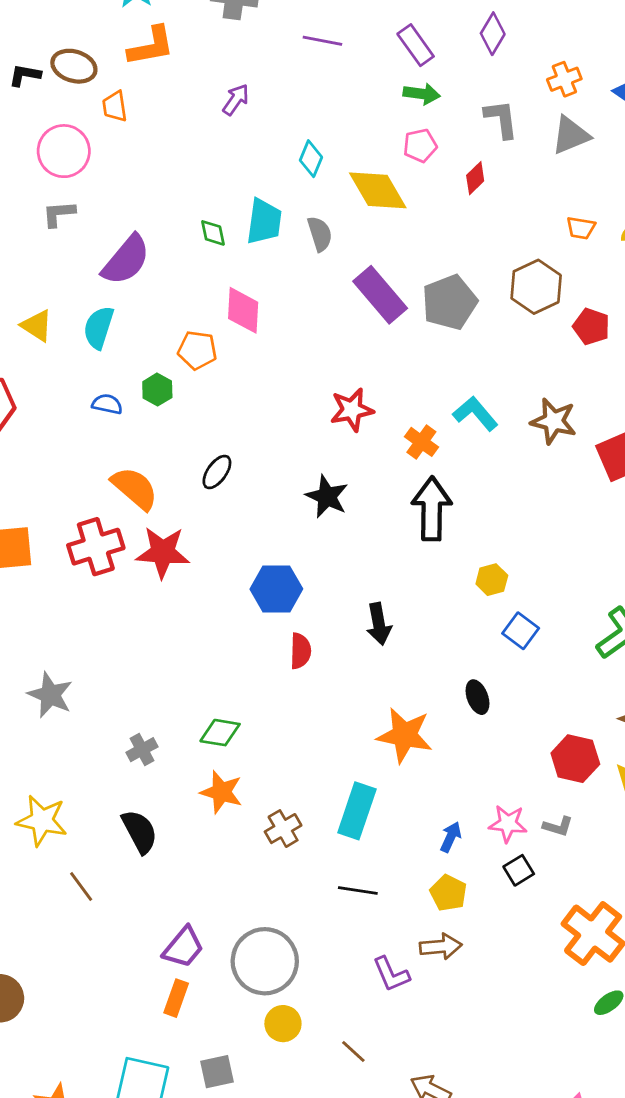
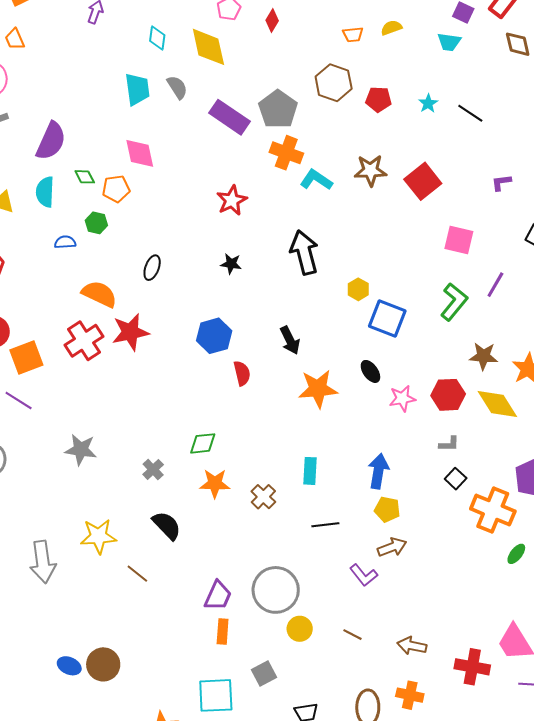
yellow diamond: (378, 190) -> (208, 47), turned 33
green diamond: (213, 233) -> (85, 177), moved
orange cross: (421, 442) -> (286, 153), moved, size x1.4
black star: (327, 497) -> (231, 264), size x0.7
blue square: (521, 631) -> (387, 319), size x1.5
orange star: (405, 735) -> (318, 389), moved
cyan rectangle: (357, 811) -> (310, 471), size x0.7
pink star: (508, 824) -> (402, 398), moved
blue arrow: (451, 837) -> (378, 471), size x1.6
black square: (519, 870) -> (456, 479), moved

